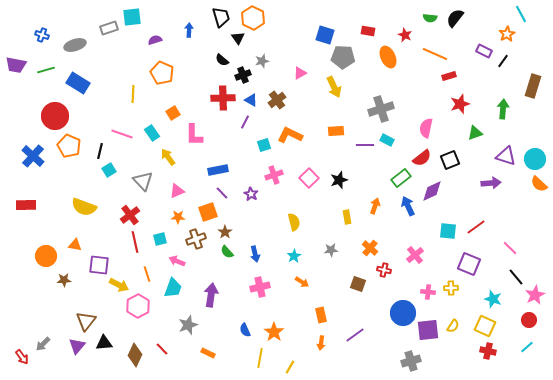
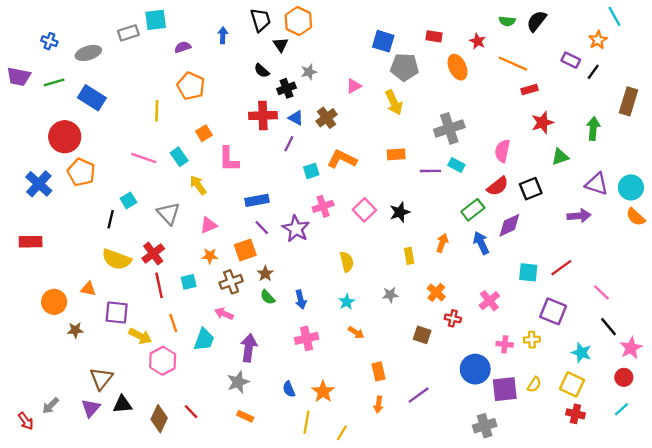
black line: (100, 151) -> (111, 219), moved
purple star: (251, 194) -> (296, 229), size x1.6
yellow semicircle: (84, 207) -> (117, 259), moved
pink arrow: (177, 261) -> (224, 314), moved
gray star: (188, 325) -> (238, 382), moved

